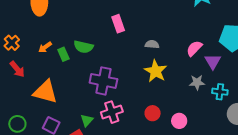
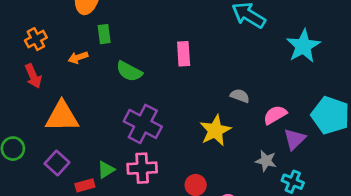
gray semicircle: (152, 44) -> (240, 96), moved
green rectangle: (63, 54) -> (104, 34), moved
orange triangle: (45, 92) -> (62, 117), turned -32

